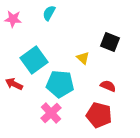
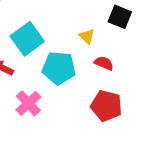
red semicircle: (108, 86) -> (104, 63), moved
pink cross: (51, 113) -> (28, 103), moved

